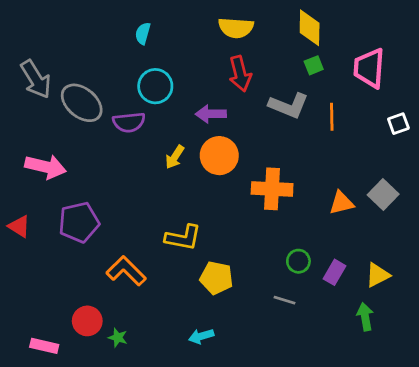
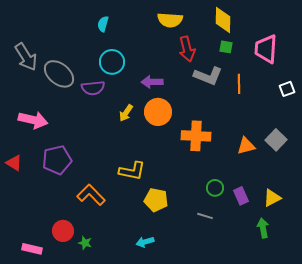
green square: (314, 65) -> (226, 47), turned 32
red arrow: (240, 74) -> (187, 49), moved
purple rectangle: (335, 272) -> (241, 196), turned -54

